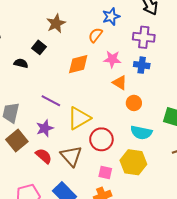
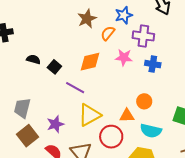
brown star: (56, 23) -> (87, 19), moved
purple cross: (144, 37) -> (143, 36), moved
black square: (39, 47) -> (54, 67), moved
orange triangle: (120, 83) -> (127, 116), moved, turned -35
purple line: (51, 101) -> (75, 88), moved

